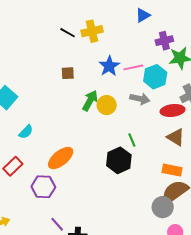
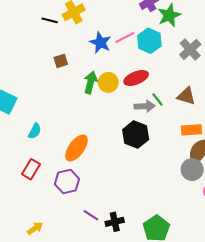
gray arrow: (140, 99) -> (145, 106), moved
red ellipse: (173, 110) -> (136, 78), moved
green line: (132, 140) -> (157, 99), moved

